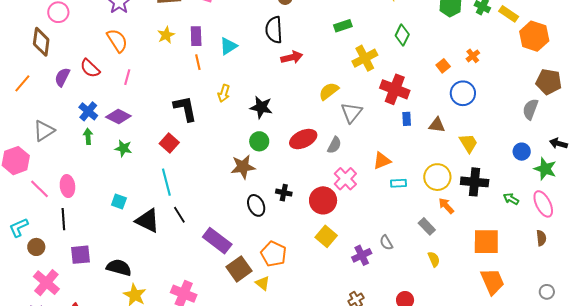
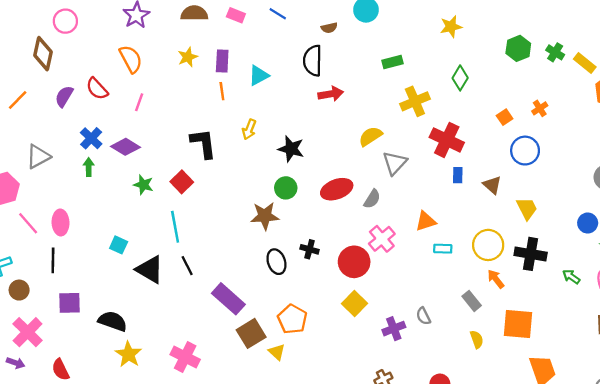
brown triangle: (437, 125) -> (492, 185), turned 30
green star: (123, 148) -> (143, 185), moved
orange square: (486, 242) -> (518, 324), moved

